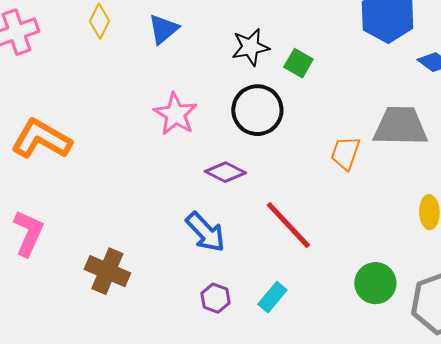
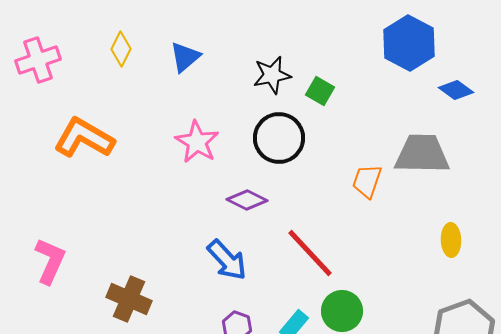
orange L-shape: (41, 139) -> (84, 138), moved
green circle: (375, 283) -> (342, 311), moved

